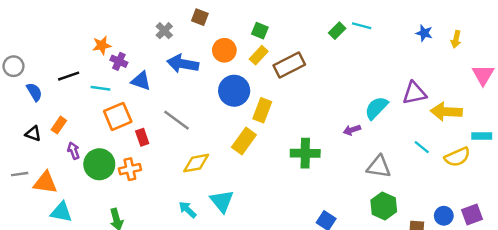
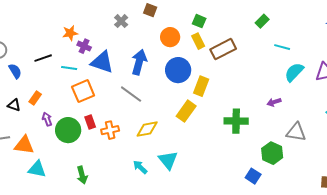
cyan line: (362, 26) -> (282, 47), moved
yellow rectangle: (259, 55) -> (198, 41), turned -70
blue arrow: (183, 64) -> (139, 62), moved, turned 95
blue triangle: (141, 81) -> (102, 62), size x1.4
cyan semicircle: (376, 108) -> (294, 72), moved
red rectangle: (142, 137) -> (90, 122), moved
orange cross: (130, 169) -> (110, 130), moved
green hexagon: (384, 206) -> (272, 153), moved

